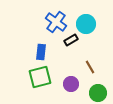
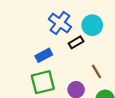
blue rectangle: (41, 52) -> (44, 55), turned 56

